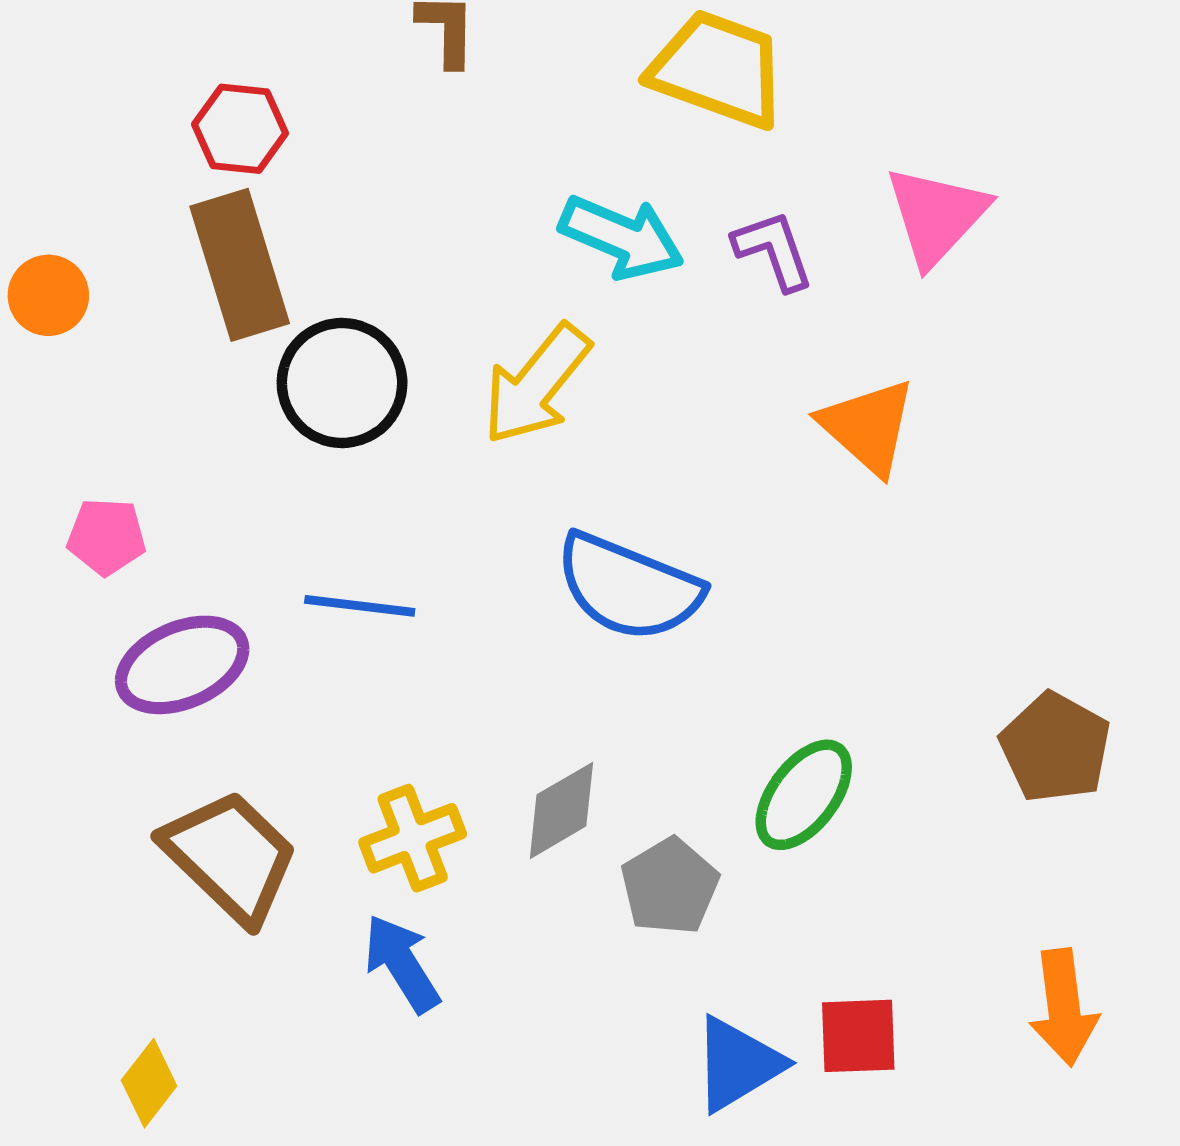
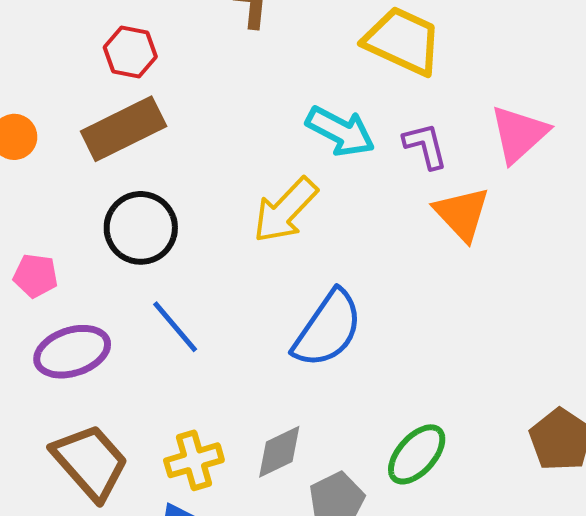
brown rectangle: (240, 265) -> (124, 129), turned 76
black circle: (342, 383) -> (141, 228), moved
orange triangle: (868, 427) -> (462, 214), moved
blue semicircle: (629, 587) -> (328, 329), turned -82
blue line: (360, 606) -> (175, 327), turned 38

